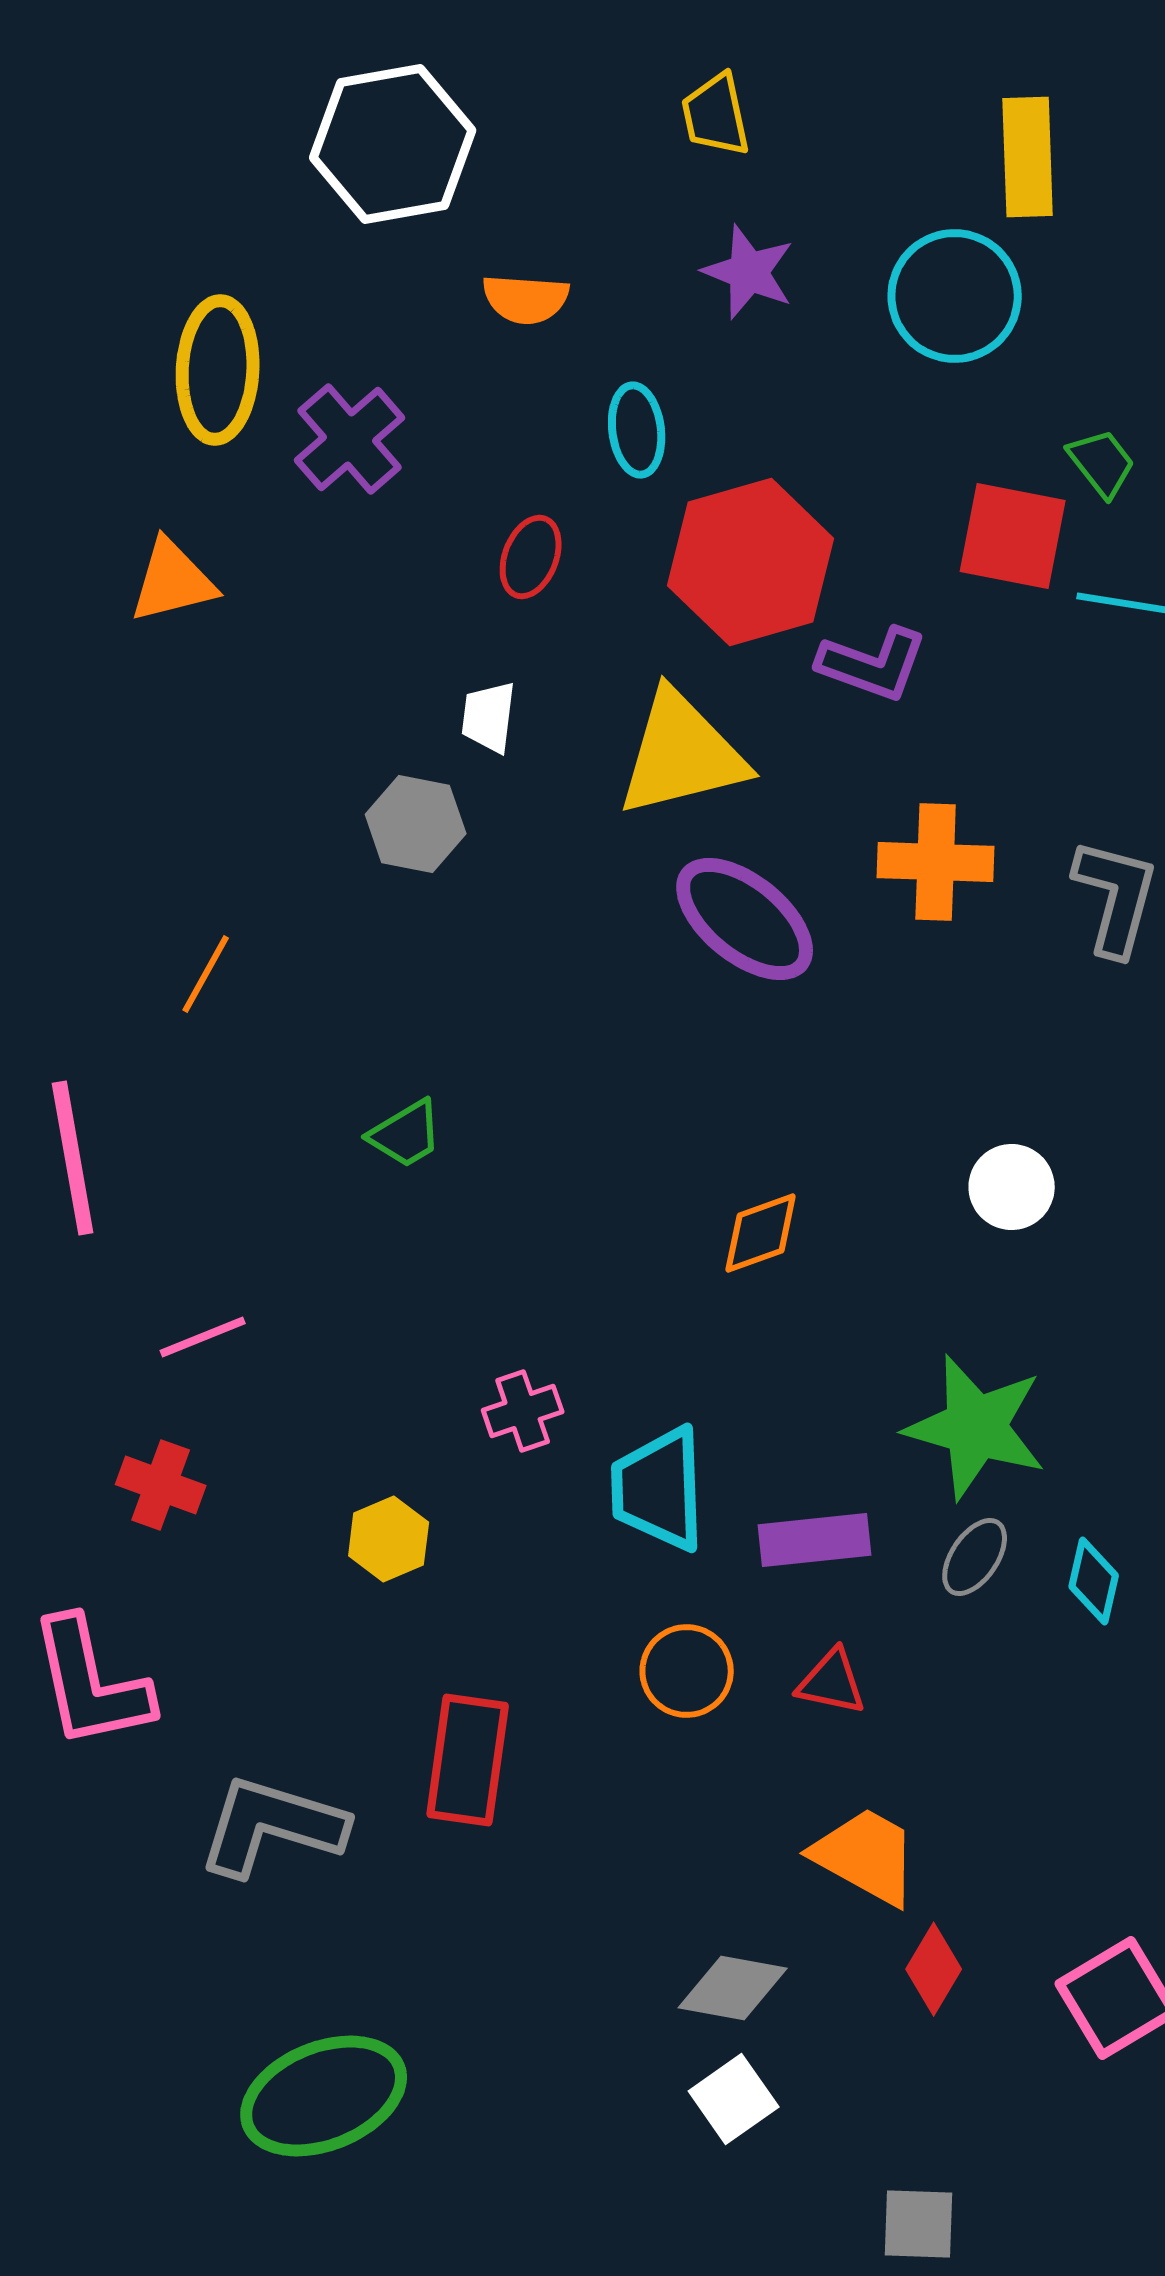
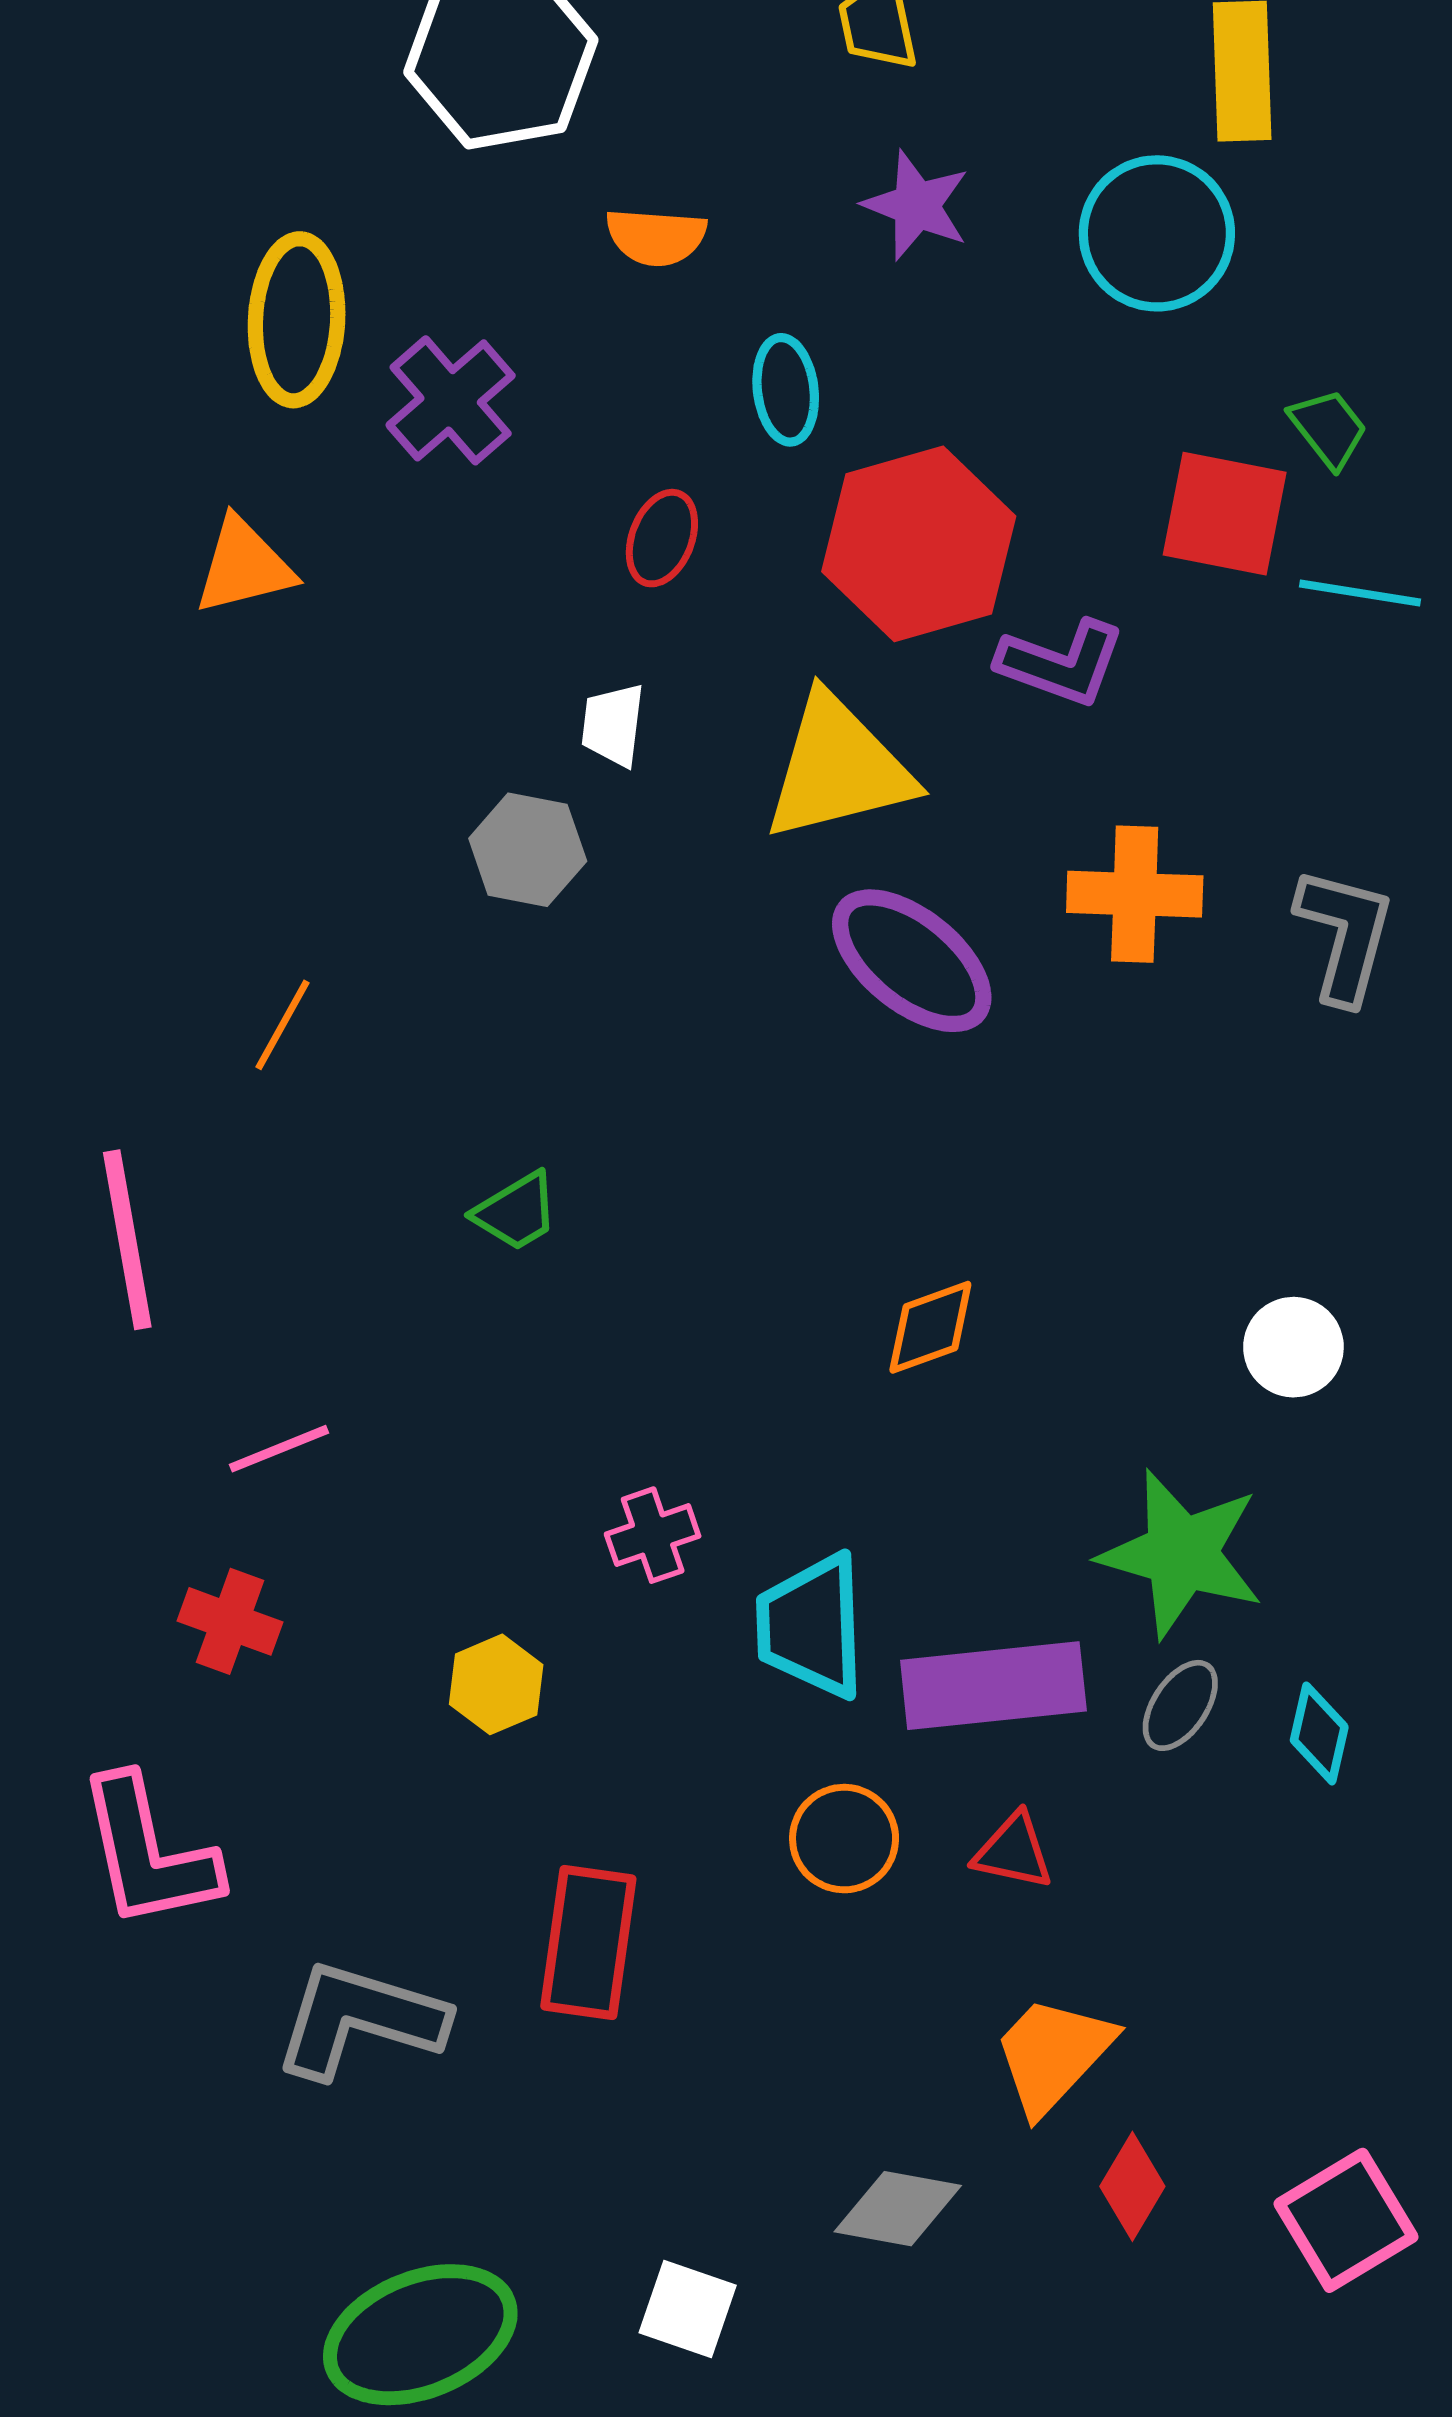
white circle: (1012, 1187) -> (1293, 1347), moved
purple rectangle: (815, 1540) -> (993, 1686), size x1.4
orange trapezoid: (866, 1856) -> (1053, 2055), turned -76
white square: (734, 2099) -> (688, 2309), moved, turned -36

